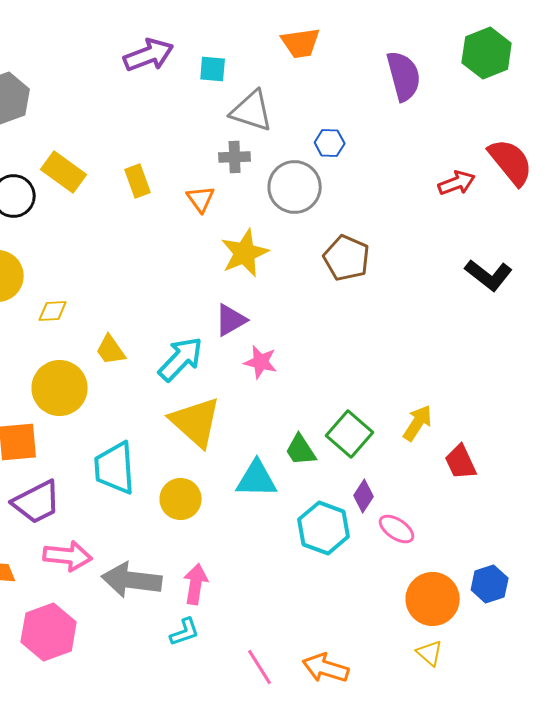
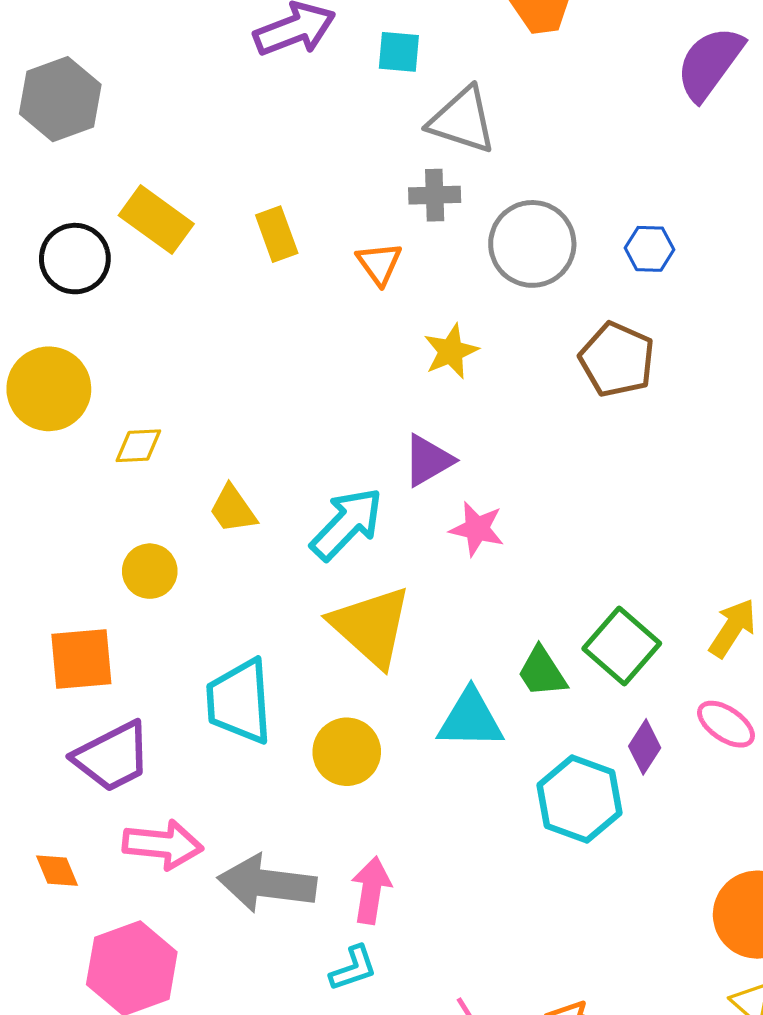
purple semicircle: (404, 76) -> (710, 63), turned -129
blue hexagon: (330, 143) -> (649, 249), moved
yellow star: (245, 253) -> (451, 351), size x0.7
yellow circle: (60, 388) -> (150, 571), size x0.6
pink ellipse: (397, 529) -> (726, 724), moved

